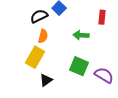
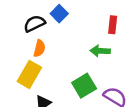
green arrow: (81, 35) -> (100, 51), moved
green square: (79, 66) -> (84, 86), turned 36

